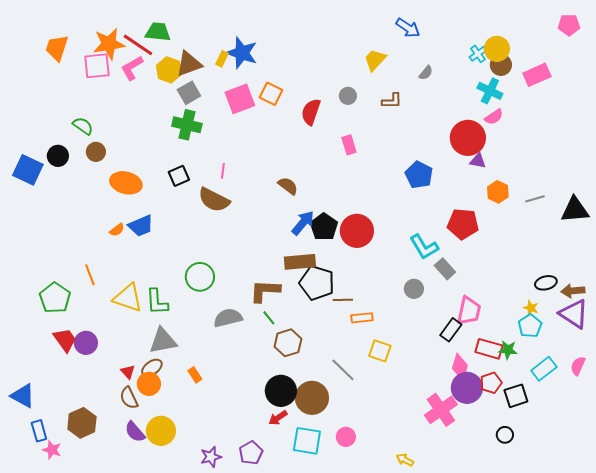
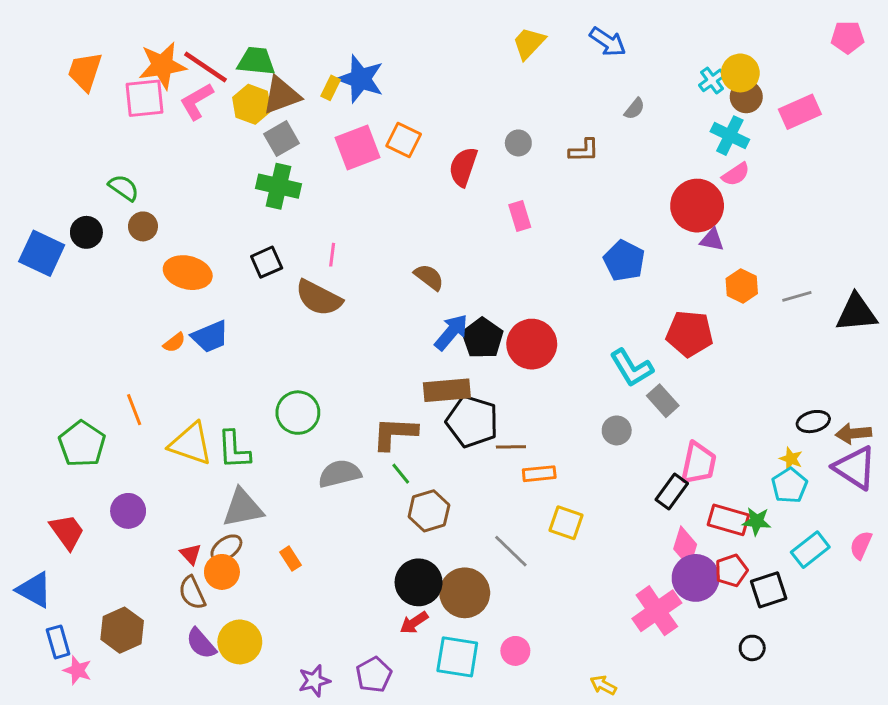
green trapezoid: (158, 32) -> (256, 61), moved
yellow trapezoid: (375, 60) -> (529, 43), moved
red trapezoid: (65, 340) -> (67, 532), moved

